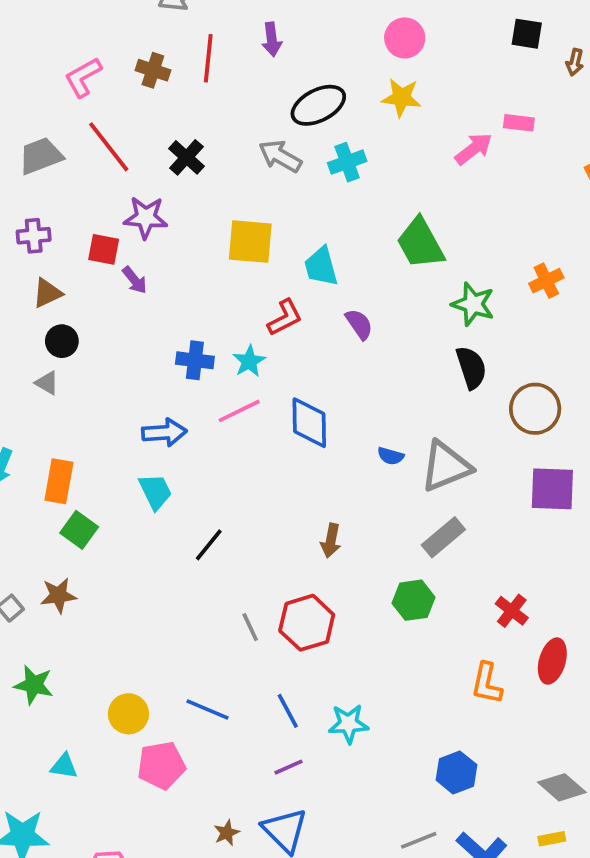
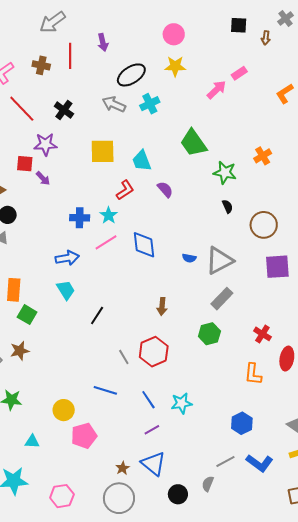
pink rectangle: (519, 123) -> (239, 73), turned -35
black semicircle: (471, 368) -> (227, 206), size x0.6
blue line: (207, 709) -> (105, 390), moved

